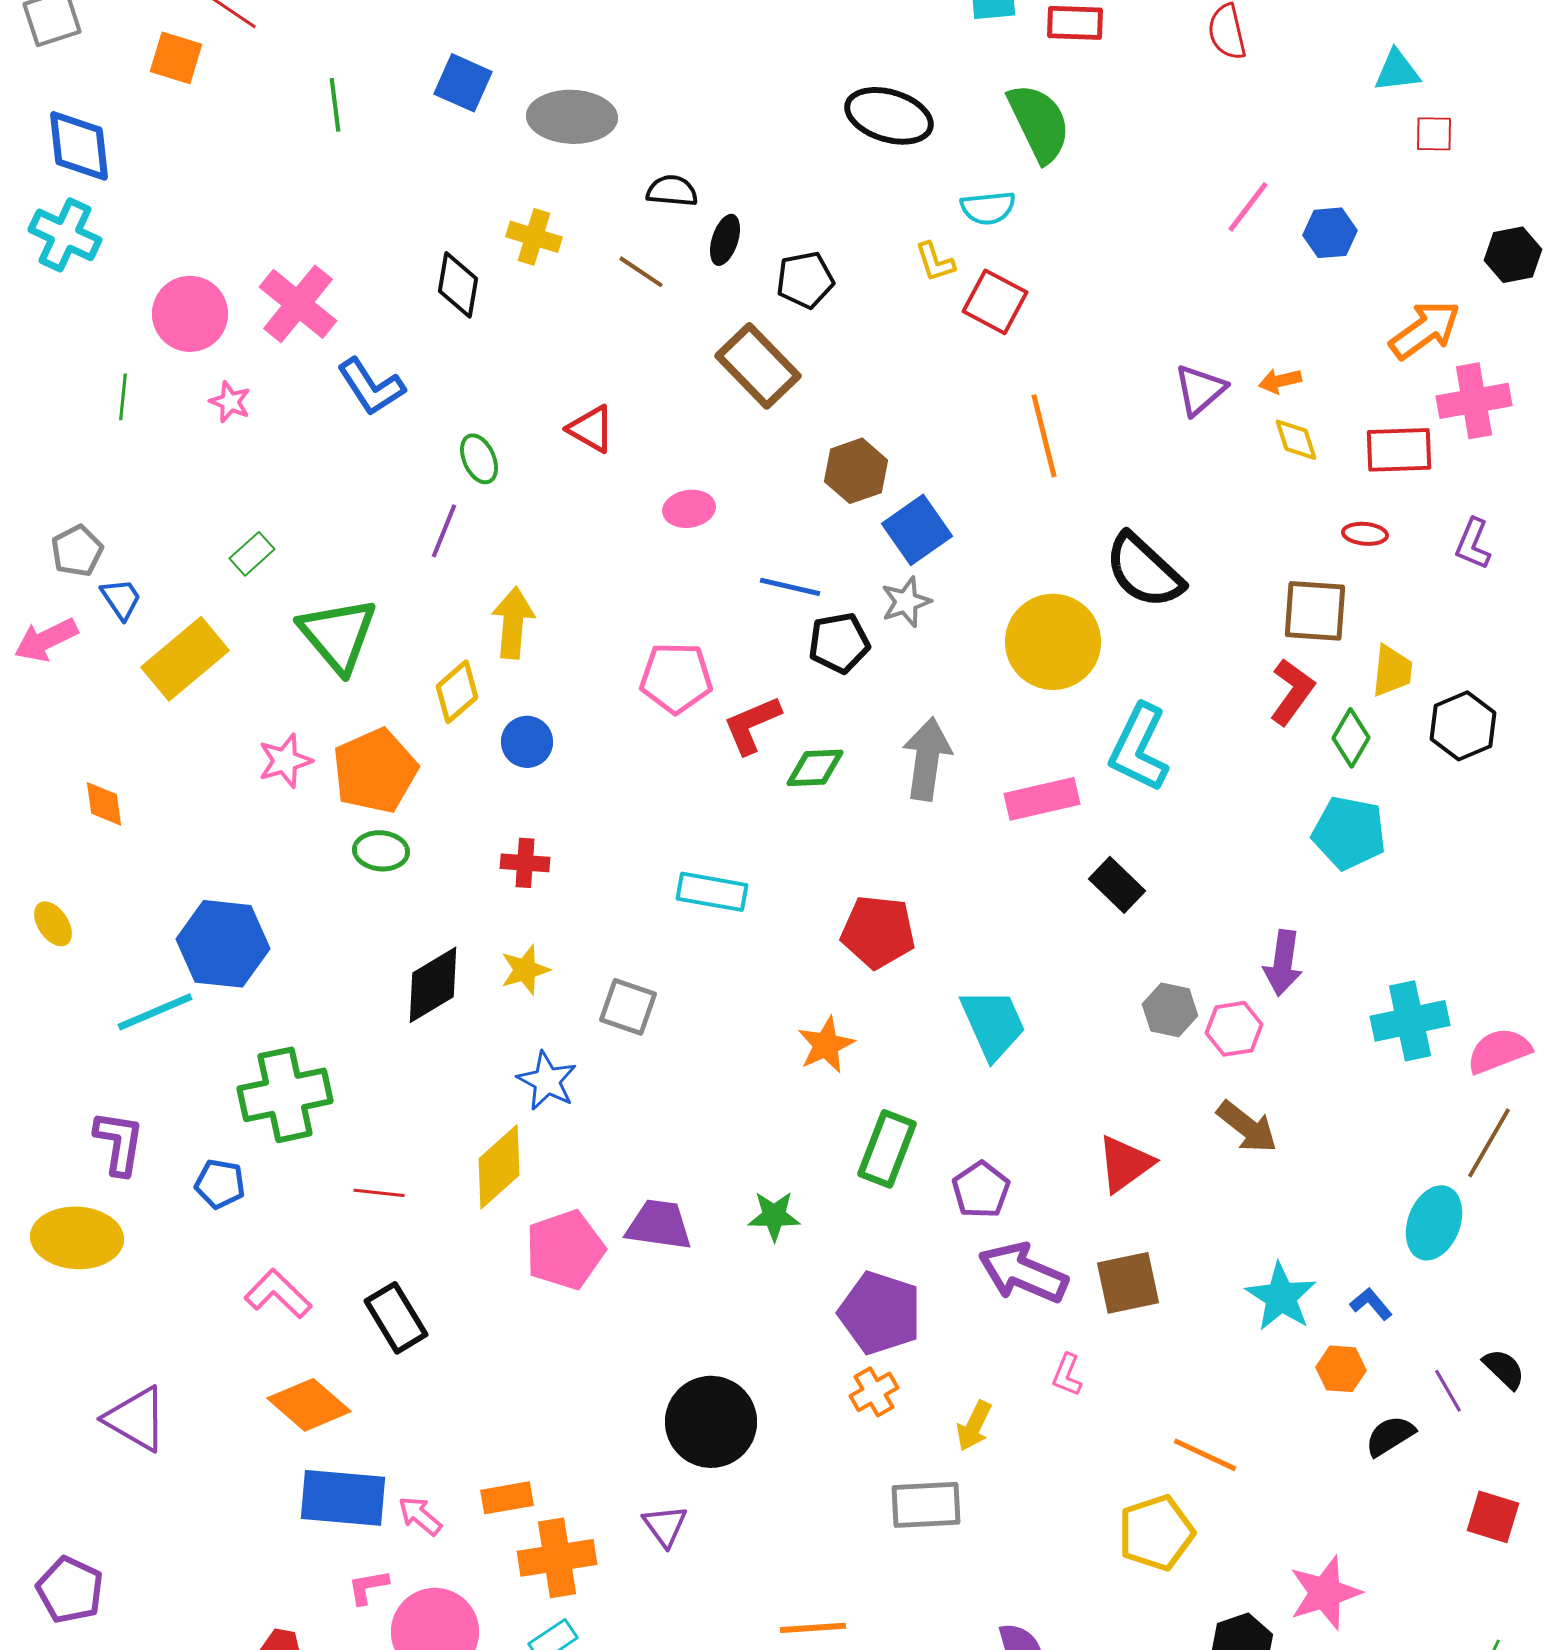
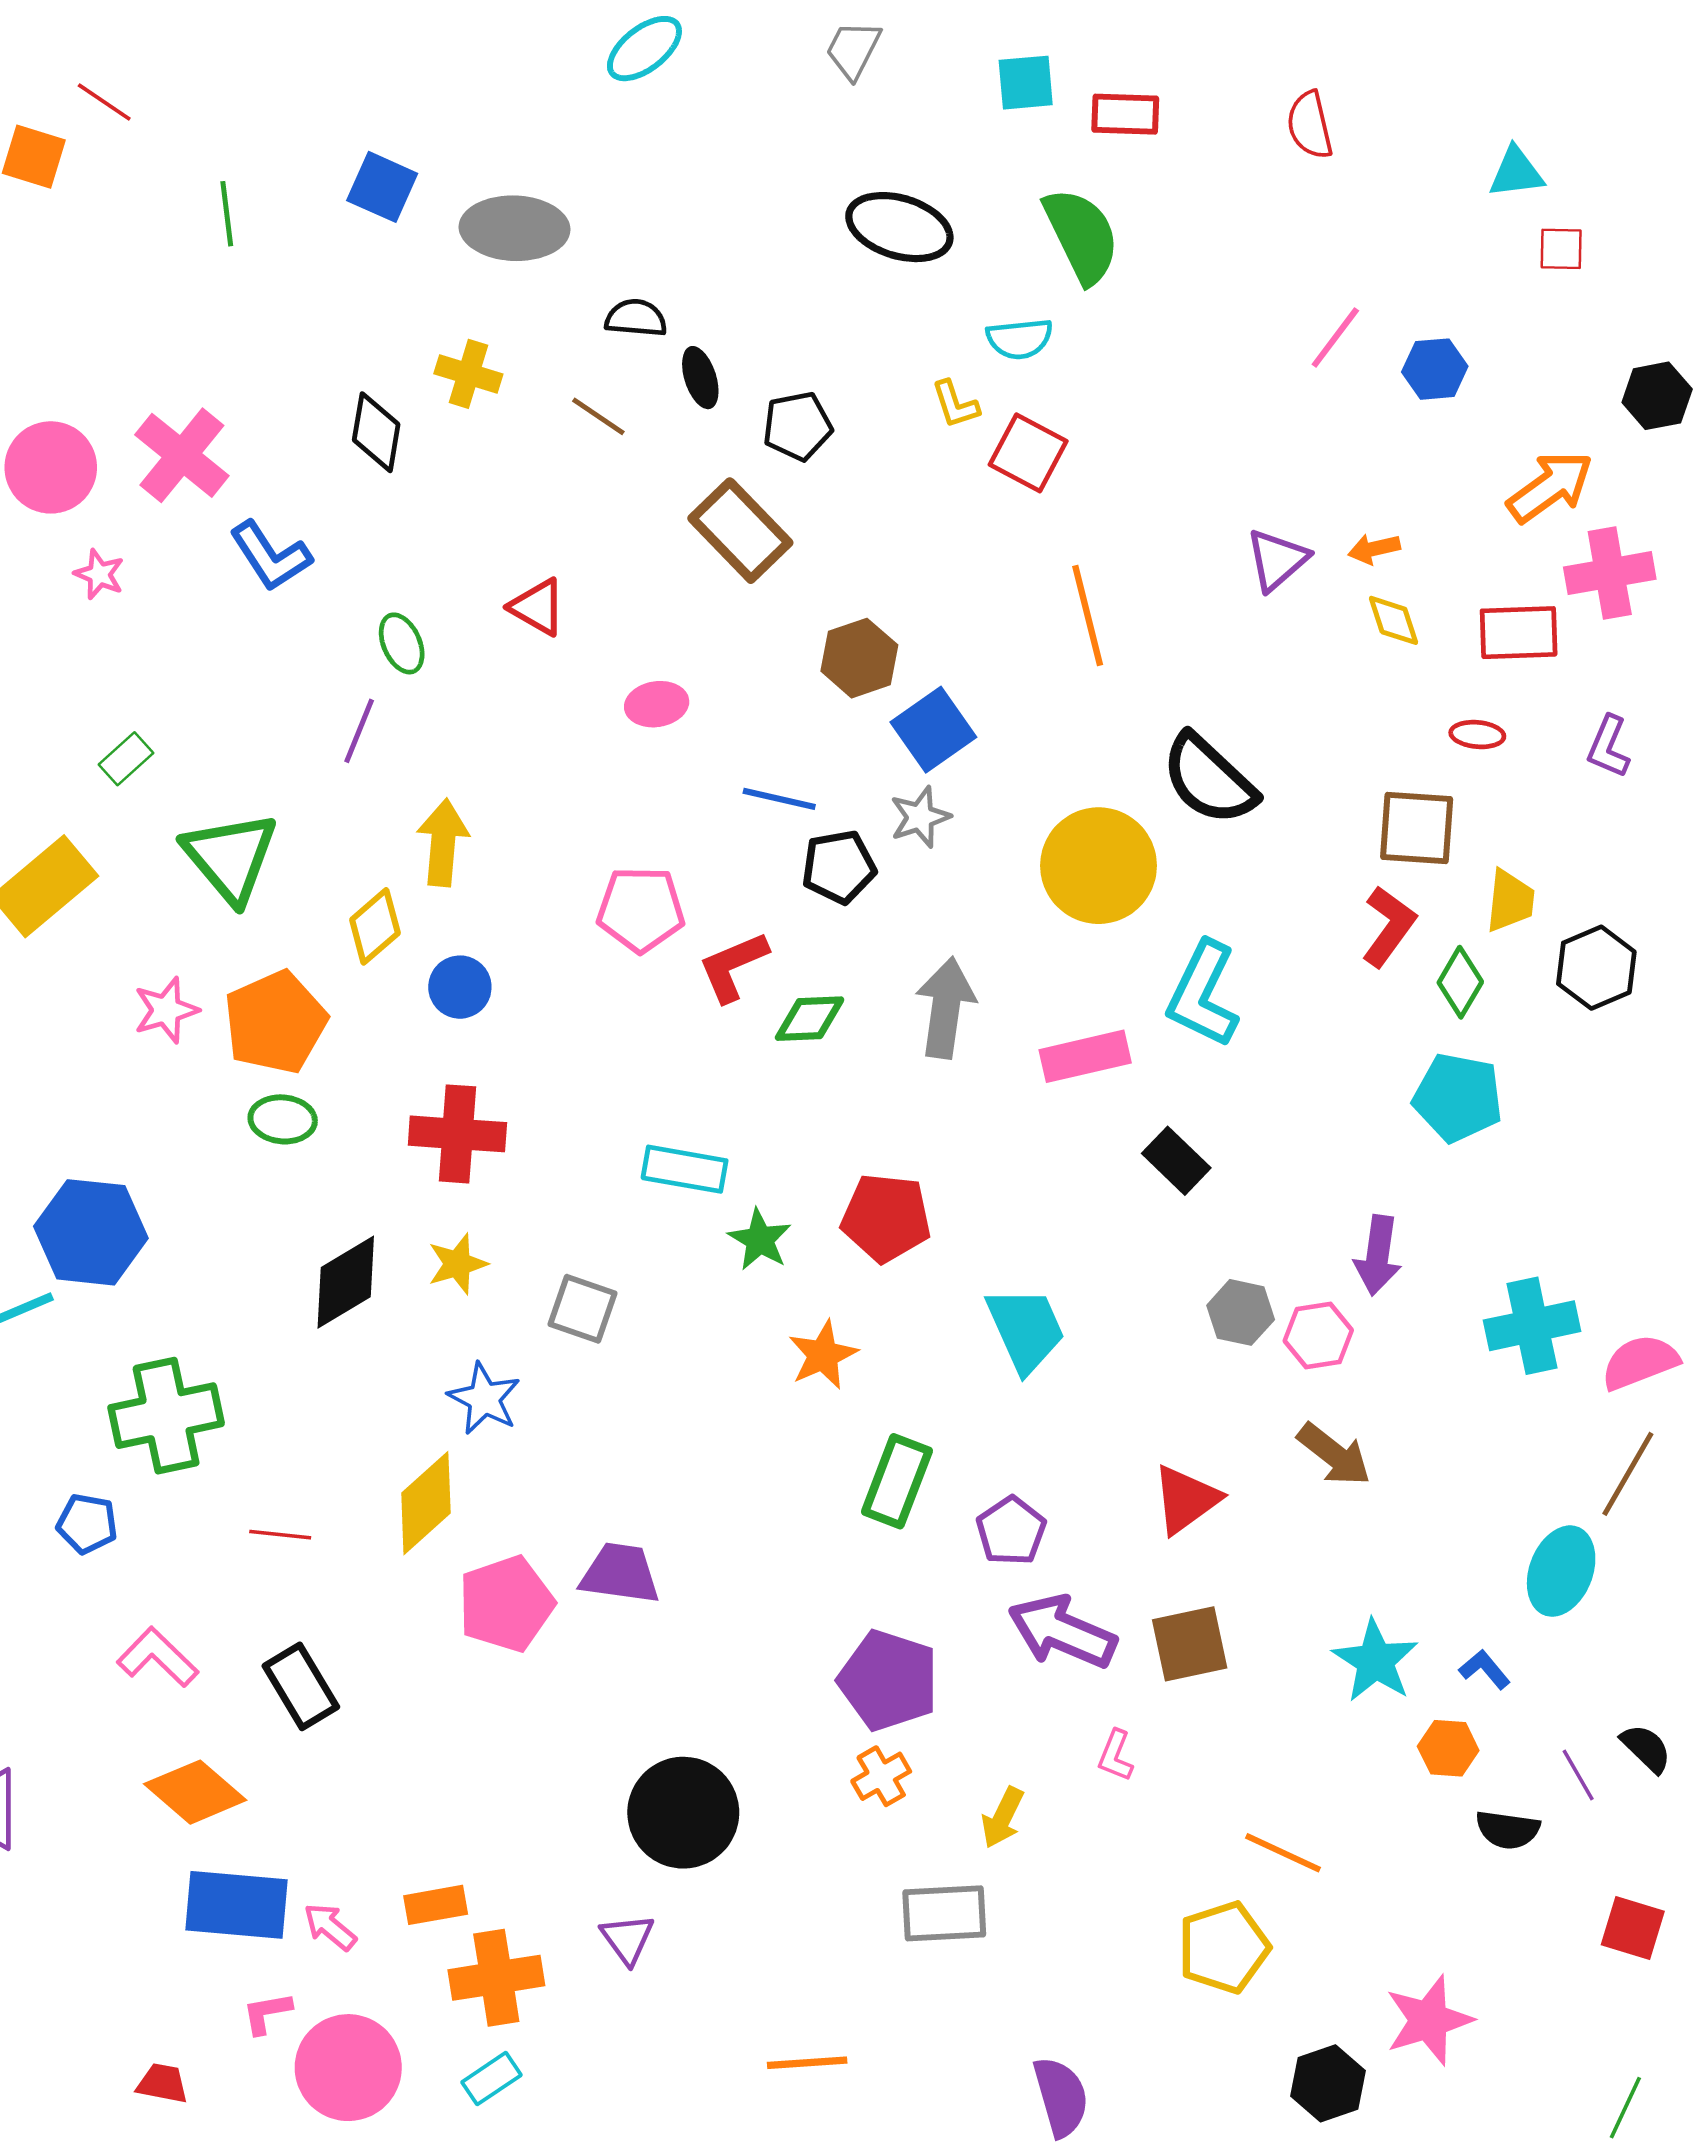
black ellipse: (725, 240) -> (700, 378), turned -36
red cross: (525, 863) -> (457, 1134), size x1.6
green star: (774, 1216) -> (760, 1240), moved, turned 30
black semicircle: (1390, 1436) -> (1508, 1830), turned -140

